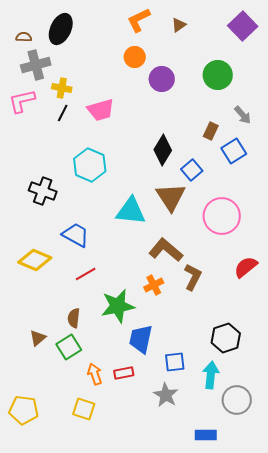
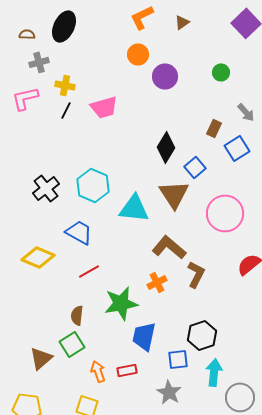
gray cross: (36, 65) -> (39, 62), size x0.7
green circle: (218, 75) -> (221, 72), size x0.6
cyan hexagon: (90, 165) -> (93, 185), moved
black cross: (43, 191) -> (46, 188), turned 32
brown triangle: (38, 338) -> (41, 358), moved, size x1.4
black hexagon: (226, 338) -> (202, 335), moved

